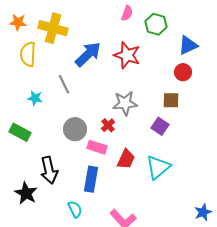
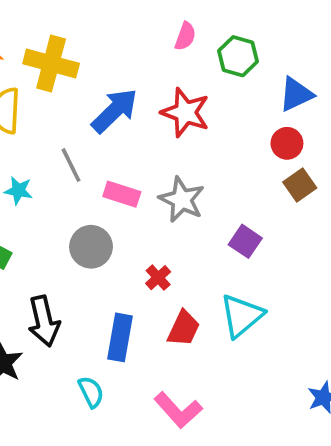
brown square: (171, 100) -> (300, 185), moved, turned -36
gray star: (125, 103) -> (182, 200), turned 30
red cross: (108, 125) -> (158, 278), moved
pink rectangle: (97, 147) -> (122, 194), moved
red trapezoid: (126, 159) -> (184, 328), moved

